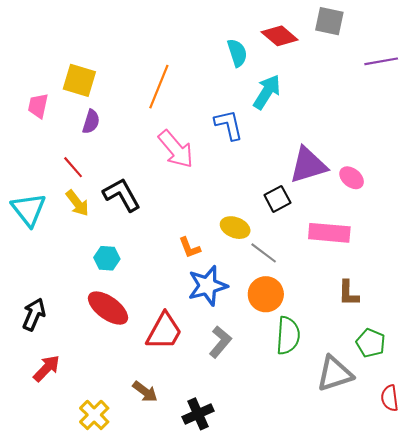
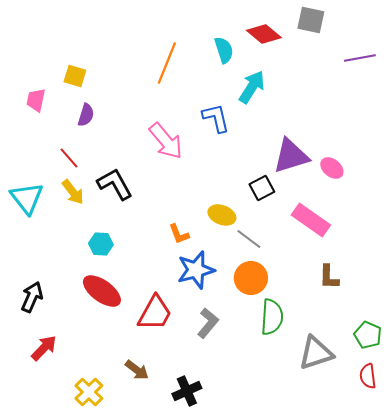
yellow square: (79, 80) -> (75, 76), size x0.7
orange line: (159, 87) -> (167, 63), moved
pink rectangle: (329, 233) -> (311, 220), turned 30
green pentagon: (371, 343) -> (368, 335), moved

